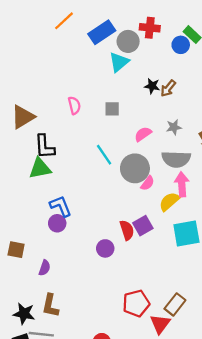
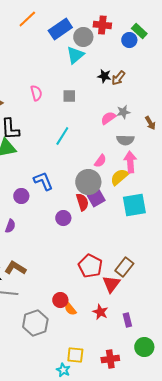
pink semicircle: (143, 134) -> (108, 118), moved
cyan line: (104, 155) -> (62, 136), turned 66
gray semicircle: (176, 159) -> (125, 140), size x0.7
gray circle: (135, 168) -> (88, 182), moved
blue L-shape: (61, 206) -> (43, 181), moved
purple semicircle: (45, 268) -> (10, 226), moved
red pentagon: (136, 303) -> (90, 266), turned -30
brown L-shape: (50, 306) -> (15, 268), turned 110

